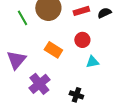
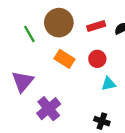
orange rectangle: (53, 50) -> (64, 59), moved
black cross: (76, 95) -> (102, 121), moved

